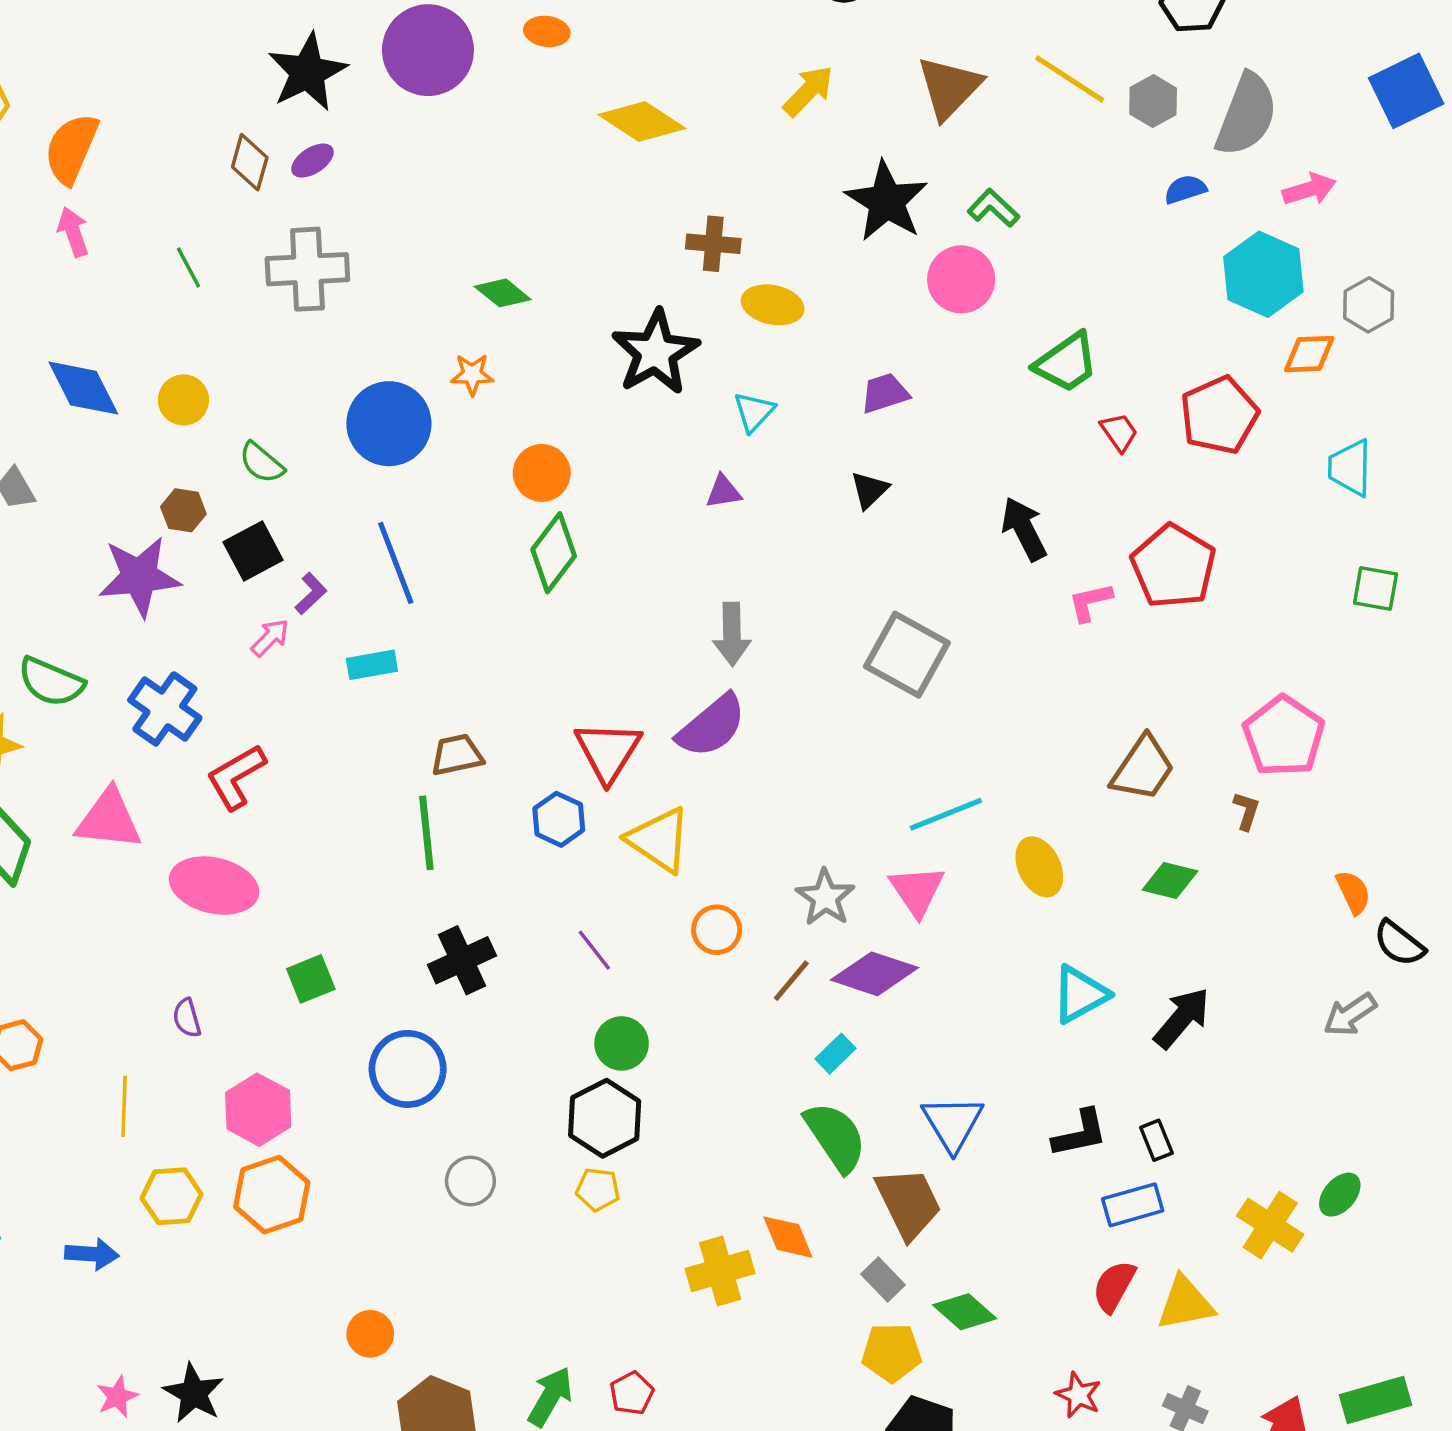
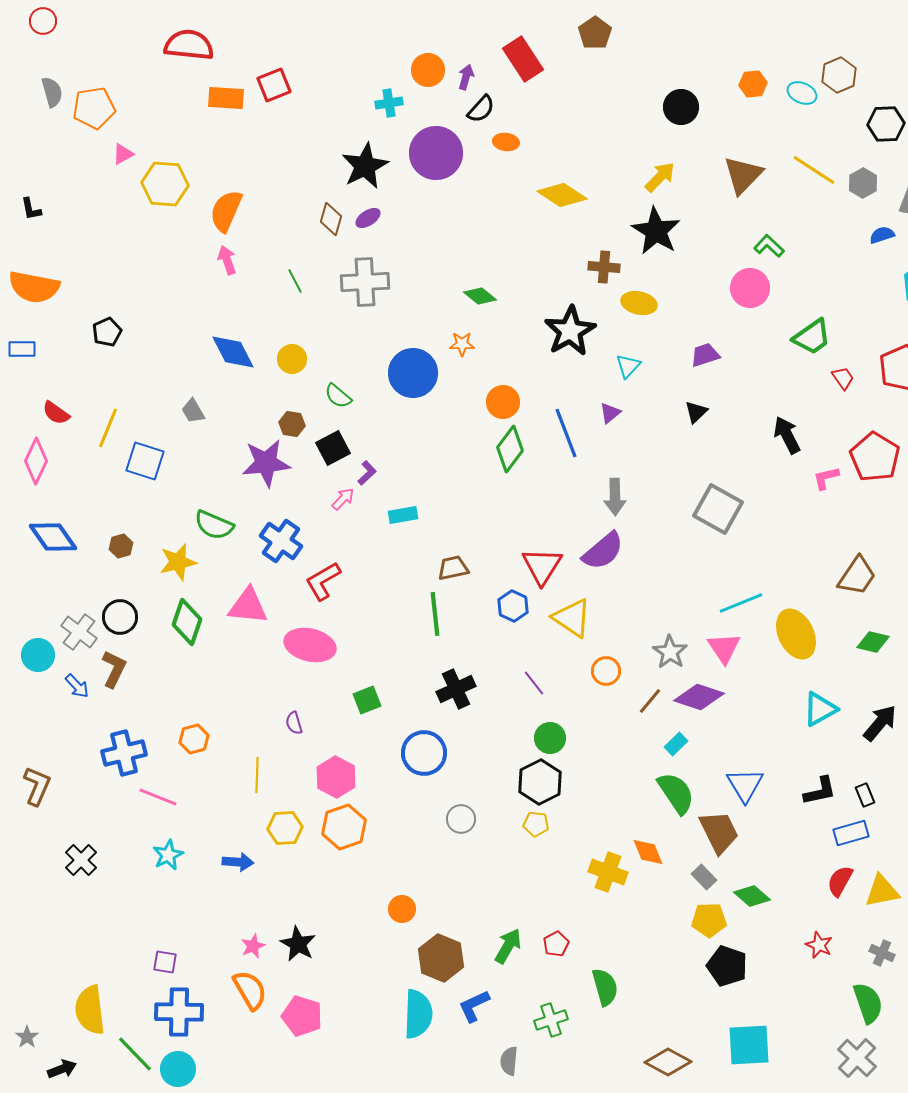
black star: (886, 201) -> (656, 231), moved
purple triangle: (723, 492) -> (610, 413), turned -30
blue line: (396, 563) -> (566, 433), moved
yellow ellipse: (1039, 867) -> (796, 634), size x1.4
yellow cross: (720, 1271) -> (608, 872), turned 36

